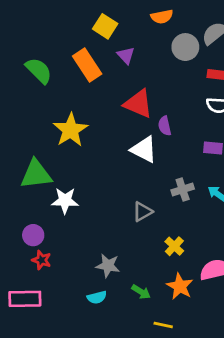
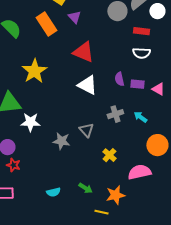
purple semicircle: (165, 126) -> (119, 79), moved
gray triangle: (142, 212) -> (86, 130), turned -42
gray star: (108, 266) -> (61, 141), moved
orange star: (180, 286) -> (115, 195), moved, turned 30

